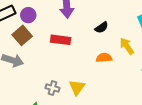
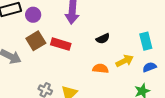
brown square: (22, 35) -> (36, 41), moved
yellow arrow: (127, 46) -> (125, 61), turned 90

